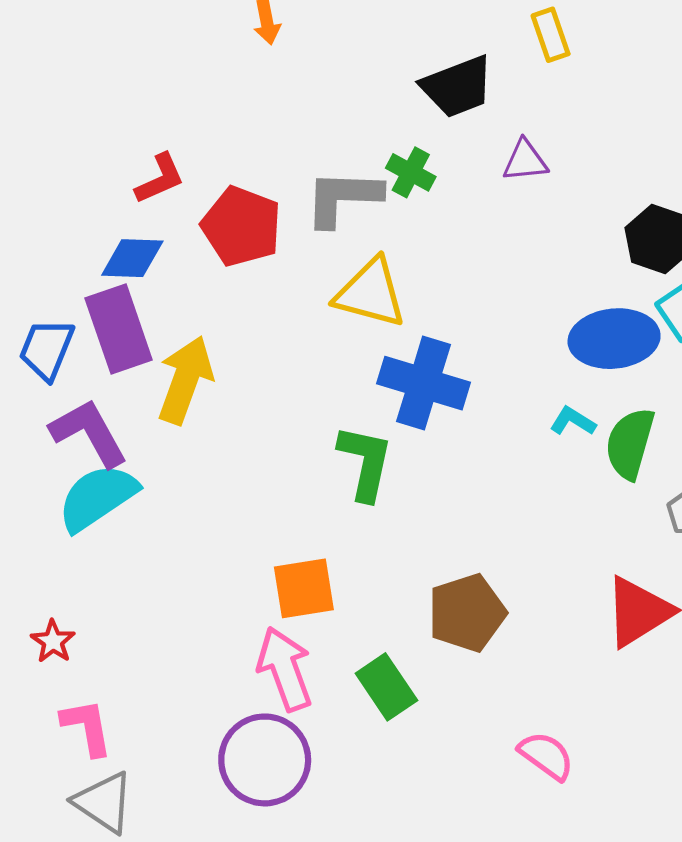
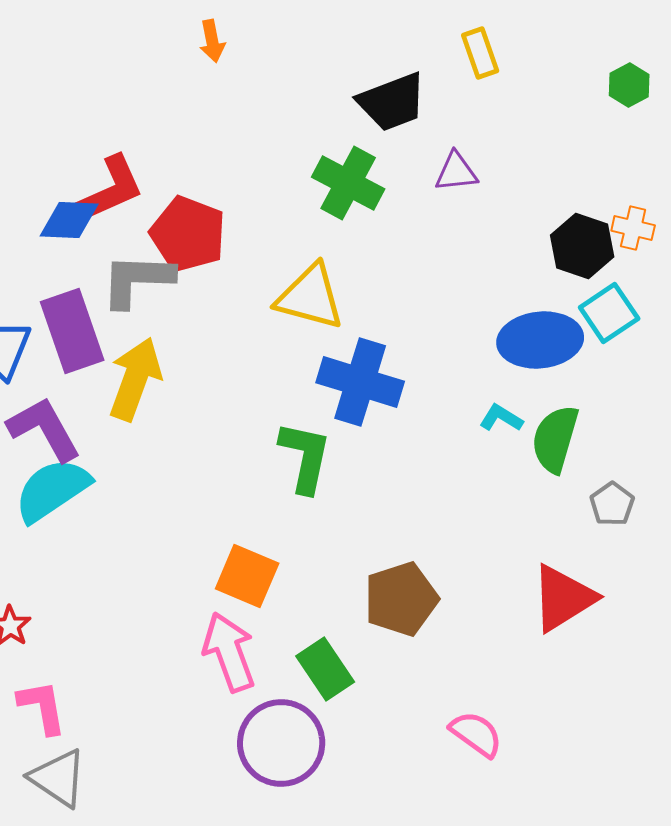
green cross: (411, 172) -> (348, 183), size x1.5
red L-shape: (160, 179) -> (111, 189), size x1.4
gray L-shape: (343, 198) -> (137, 280), moved
blue diamond: (132, 258) -> (69, 220), moved
orange square: (304, 588) -> (247, 576), turned 32
purple circle: (265, 760) -> (281, 743), moved

